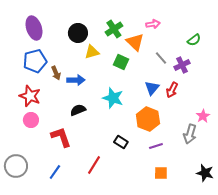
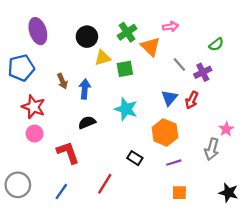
blue pentagon: (35, 61) -> (21, 68), moved
green square: (121, 62) -> (125, 69), moved, turned -35
blue arrow: (76, 80) -> (85, 89), turned -84

